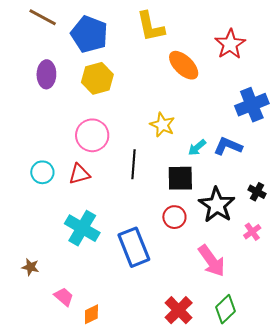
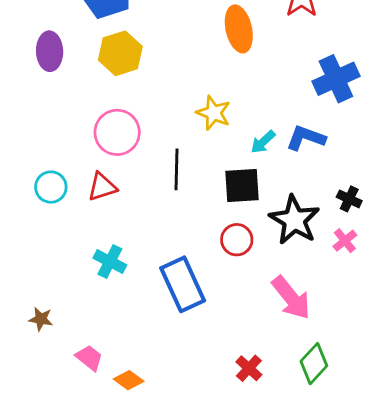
orange ellipse: (184, 65) -> (239, 29), turned 36
cyan cross: (82, 228) -> (110, 262), size x0.7
pink cross: (252, 232) -> (345, 241), moved
red cross: (179, 310) -> (249, 368), size x0.7
orange diamond: (91, 314) -> (129, 380), turned 65

